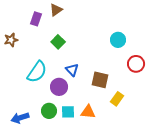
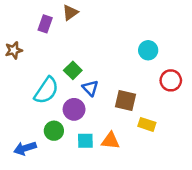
green square: (58, 42) -> (73, 70), moved
yellow rectangle: (117, 99) -> (147, 124), turned 72
green circle: (49, 111) -> (54, 131), moved

